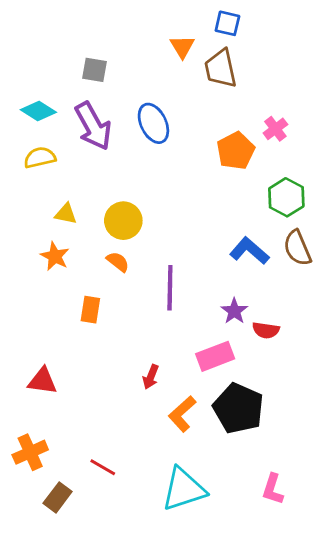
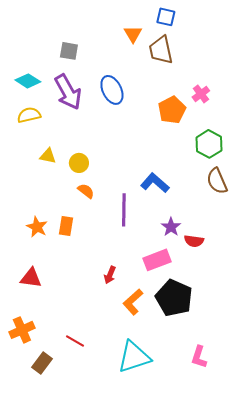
yellow circle: (123, 221) -> (79, 163), moved, size x0.7
blue L-shape: (249, 251) -> (155, 183), moved
orange star: (55, 256) -> (37, 227), moved

